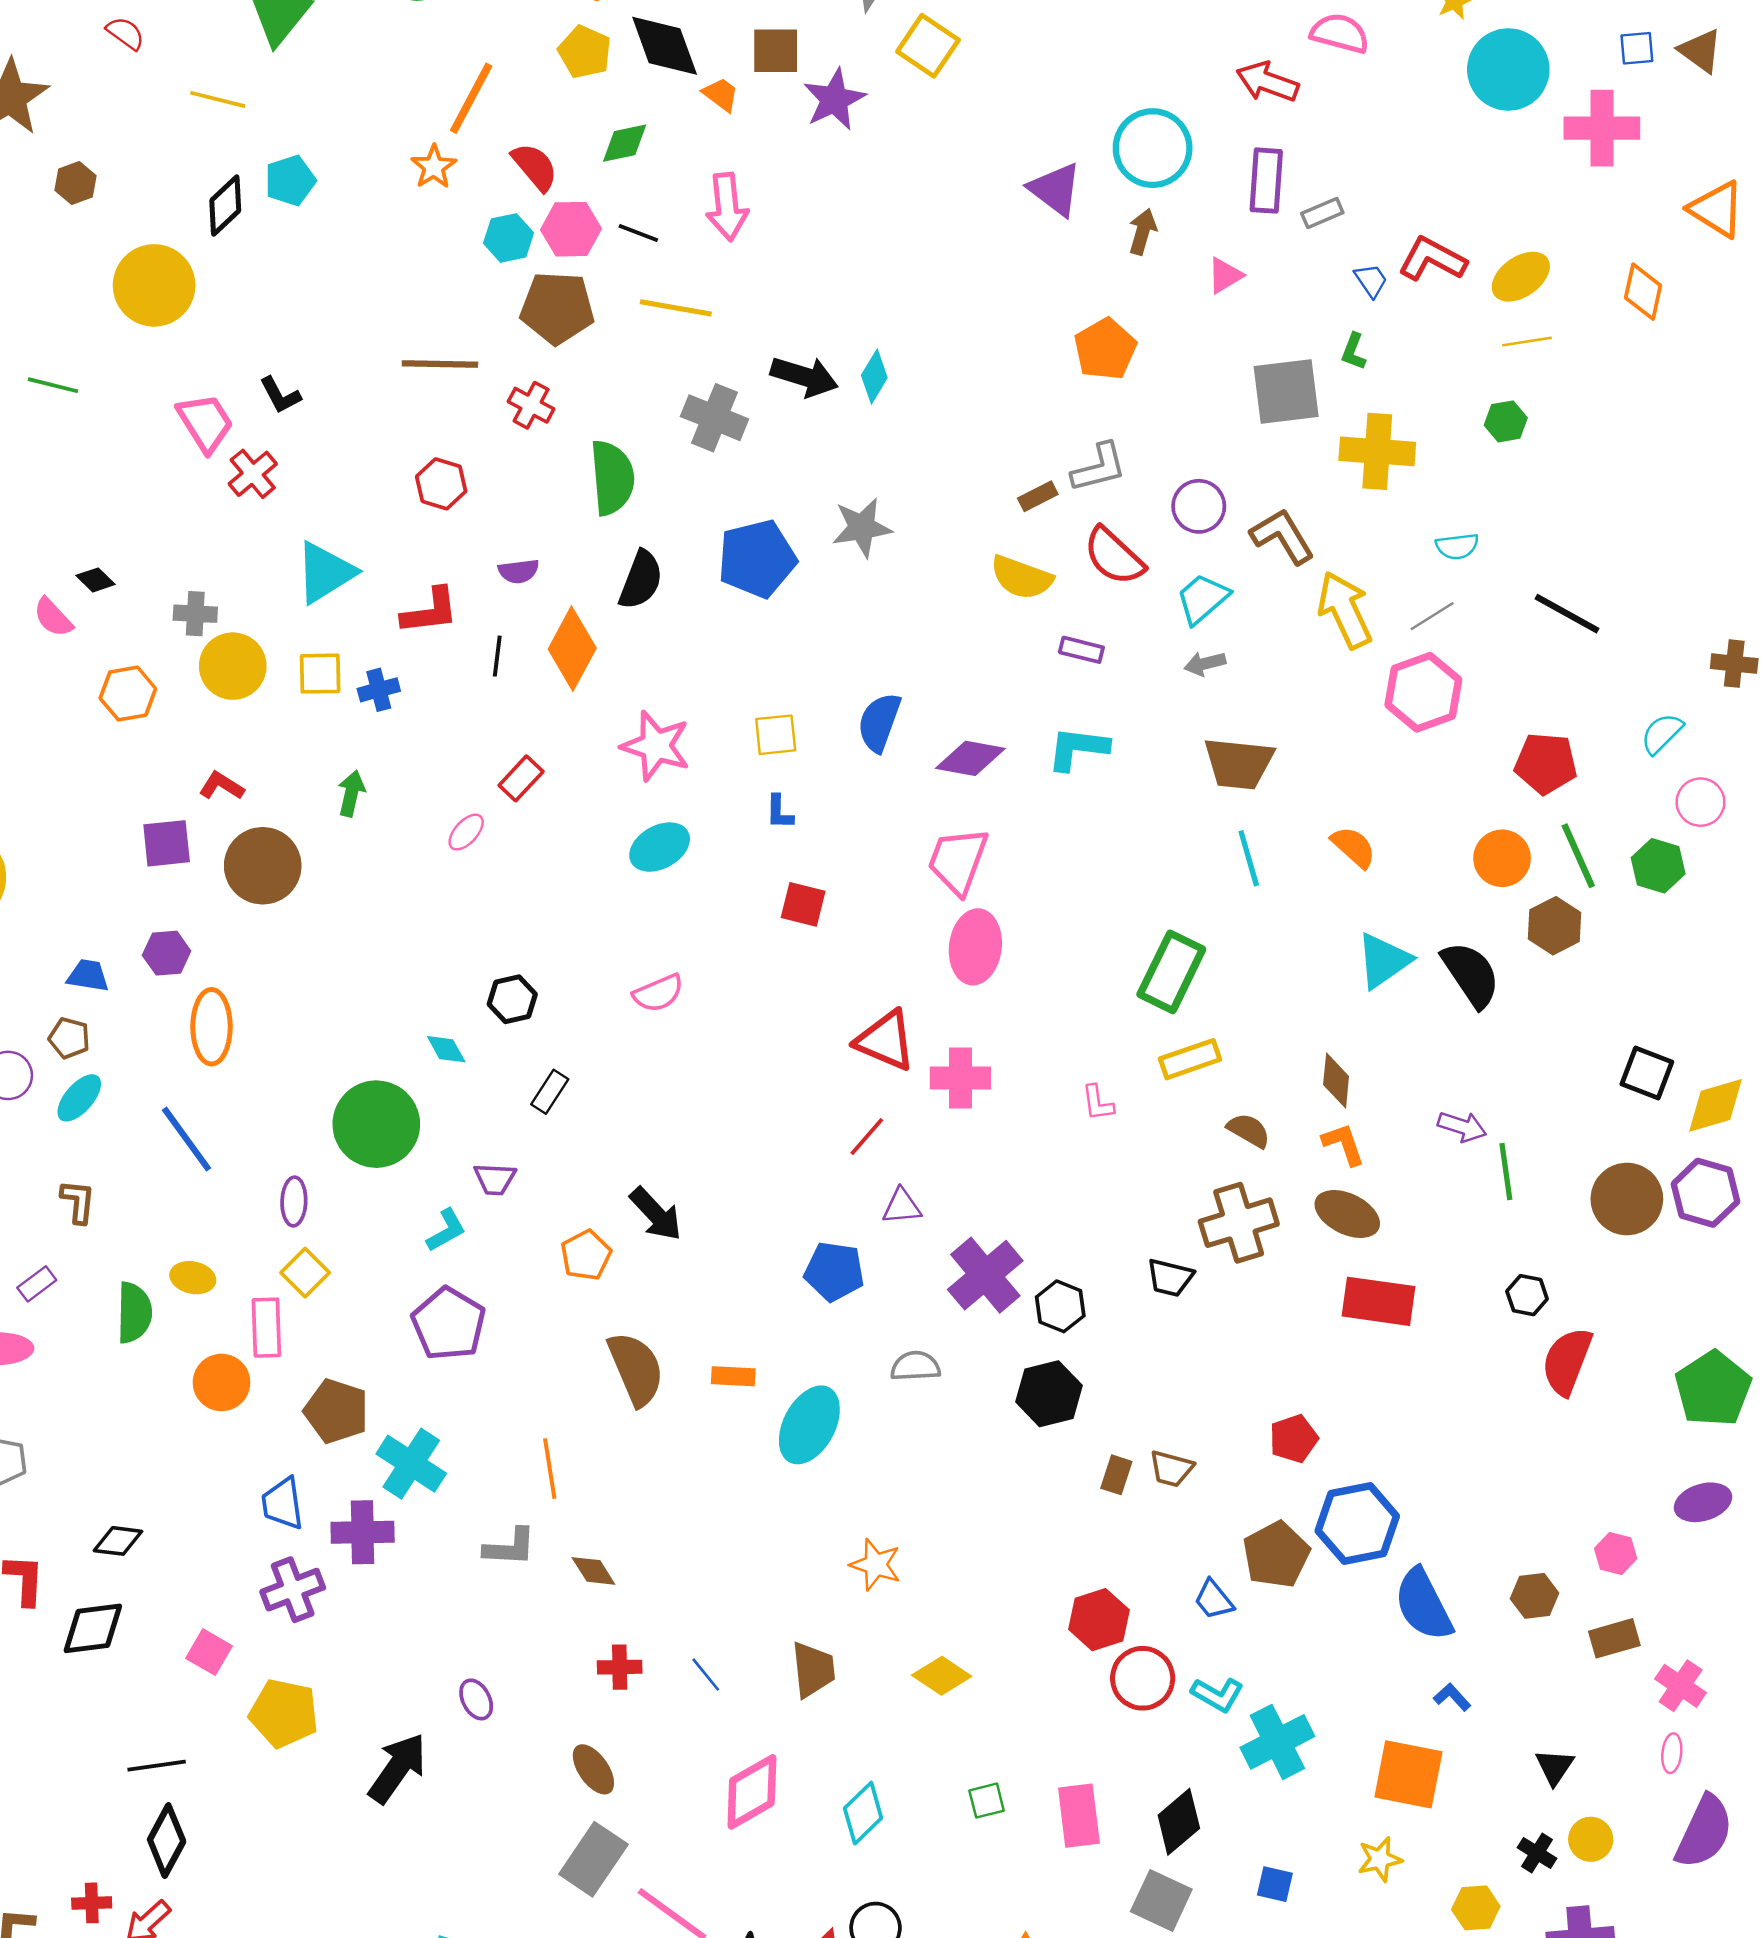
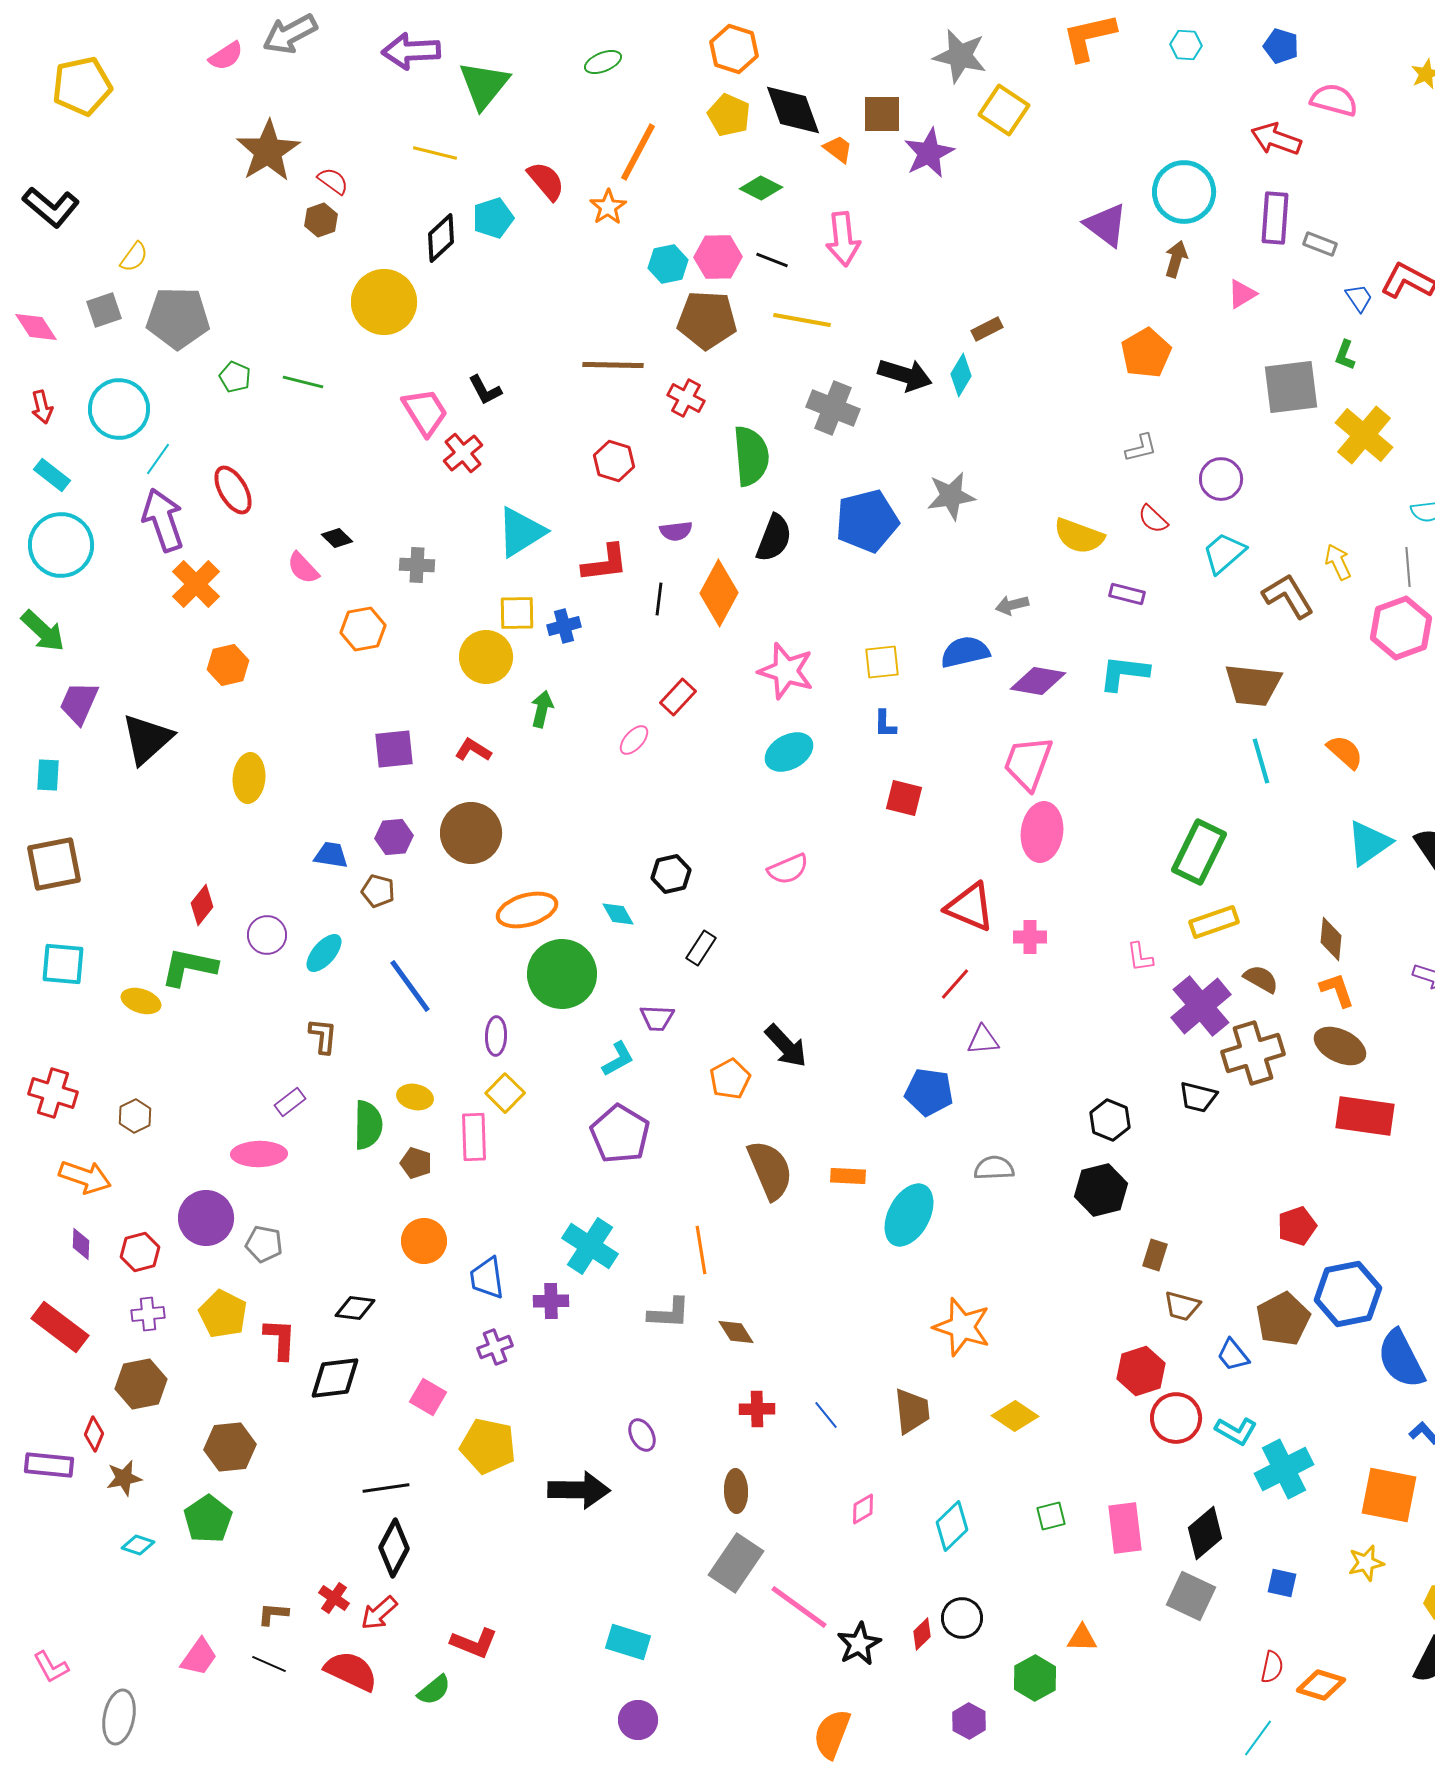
red semicircle: (125, 33) -> (333, 181), moved
green diamond: (625, 143) -> (761, 188), turned 39
red semicircle: (535, 167) -> (546, 181), moved
gray rectangle: (1322, 213) -> (1320, 244), turned 44
yellow cross: (1377, 451) -> (1364, 435), turned 36
gray L-shape: (1099, 468) -> (1141, 448), size x0.7
brown rectangle: (1038, 496) -> (987, 329), moved
brown L-shape: (1282, 536) -> (1288, 596), moved
red semicircle: (1114, 556) -> (1153, 519), size x0.6
yellow arrow: (1345, 610) -> (1338, 562), size x0.6
gray line: (1432, 616) -> (1408, 567), turned -63
gray arrow: (1205, 664) -> (1012, 605), moved
yellow circle: (233, 666) -> (486, 657), moved
blue semicircle: (879, 722) -> (965, 652), turned 57
red L-shape: (222, 786) -> (473, 750), moved
brown circle: (263, 866) -> (471, 833), moved
orange ellipse: (212, 1027) -> (527, 910), moved, turned 74
brown pentagon: (69, 1038) -> (378, 891), moved
pink cross: (960, 1078) -> (1030, 937), size x0.7
purple cross: (985, 1275) -> (1201, 1006), moved
orange circle: (222, 1382) -> (424, 1241), moved
brown pentagon: (336, 1411) -> (416, 1163), moved, size x0.6
brown trapezoid: (1171, 1469) -> (1182, 1306), moved
purple cross: (363, 1532) -> (551, 1301), size x0.7
orange star: (876, 1565) -> (962, 1327), size x1.4
purple cross: (293, 1590) -> (495, 1347), size x0.7
black arrow: (397, 1768) -> (579, 1490), turned 56
brown ellipse: (593, 1769) -> (736, 1491), turned 33
pink diamond: (752, 1792) -> (863, 1509), size x0.5
red cross: (92, 1903) -> (334, 1598), turned 36

